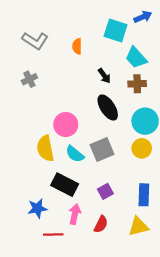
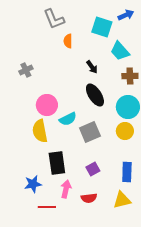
gray L-shape: (35, 41) -> (54, 19), moved, turned 35
brown cross: (137, 84) -> (130, 76), moved
pink circle: (66, 125) -> (47, 105), moved
cyan semicircle: (75, 154) -> (68, 119), moved, turned -66
black rectangle: (65, 185) -> (57, 163), turned 55
red semicircle: (101, 224) -> (89, 198), turned 56

